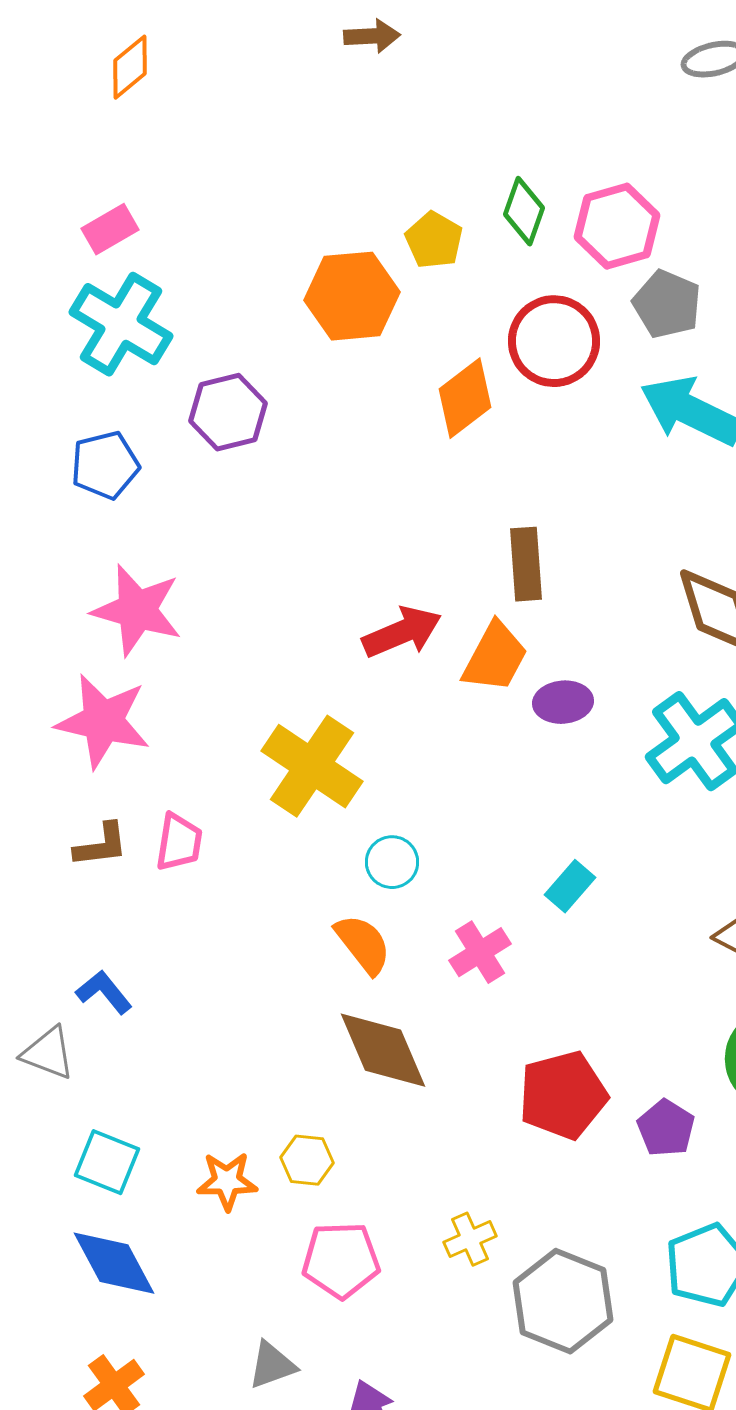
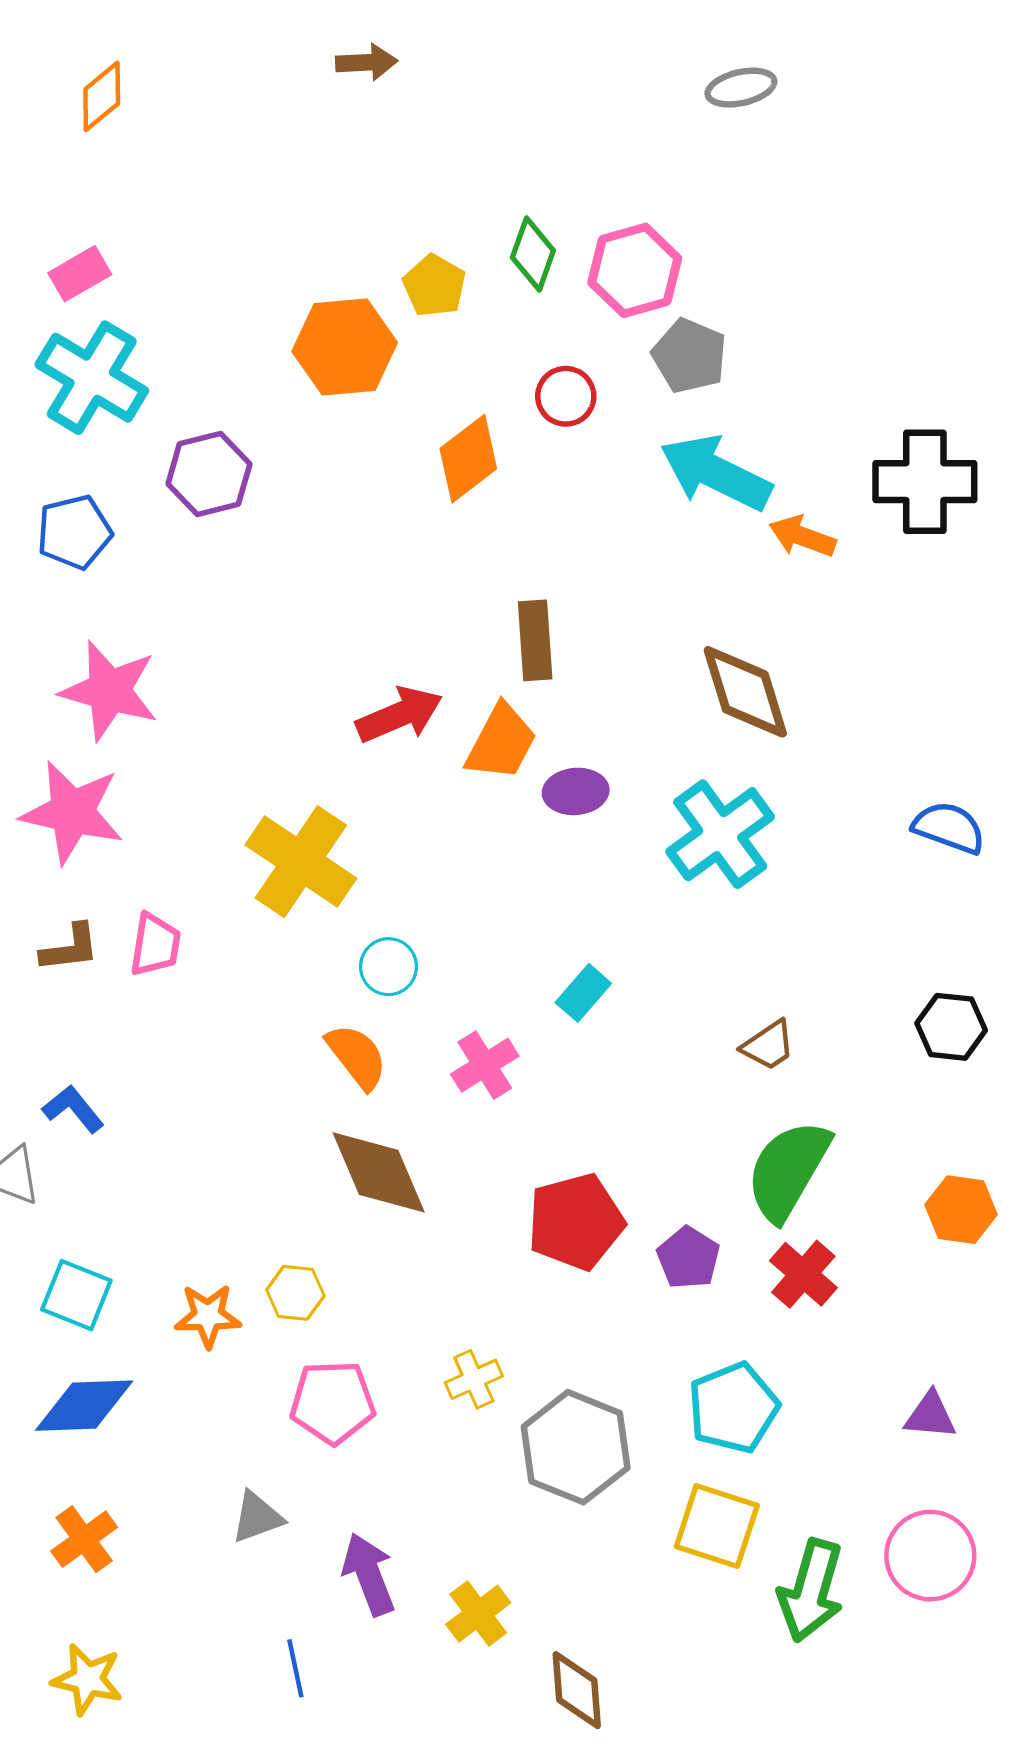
red circle: (554, 341) -> (566, 396), size x0.6
blue diamond: (114, 1263) -> (84, 1406), turned -64

